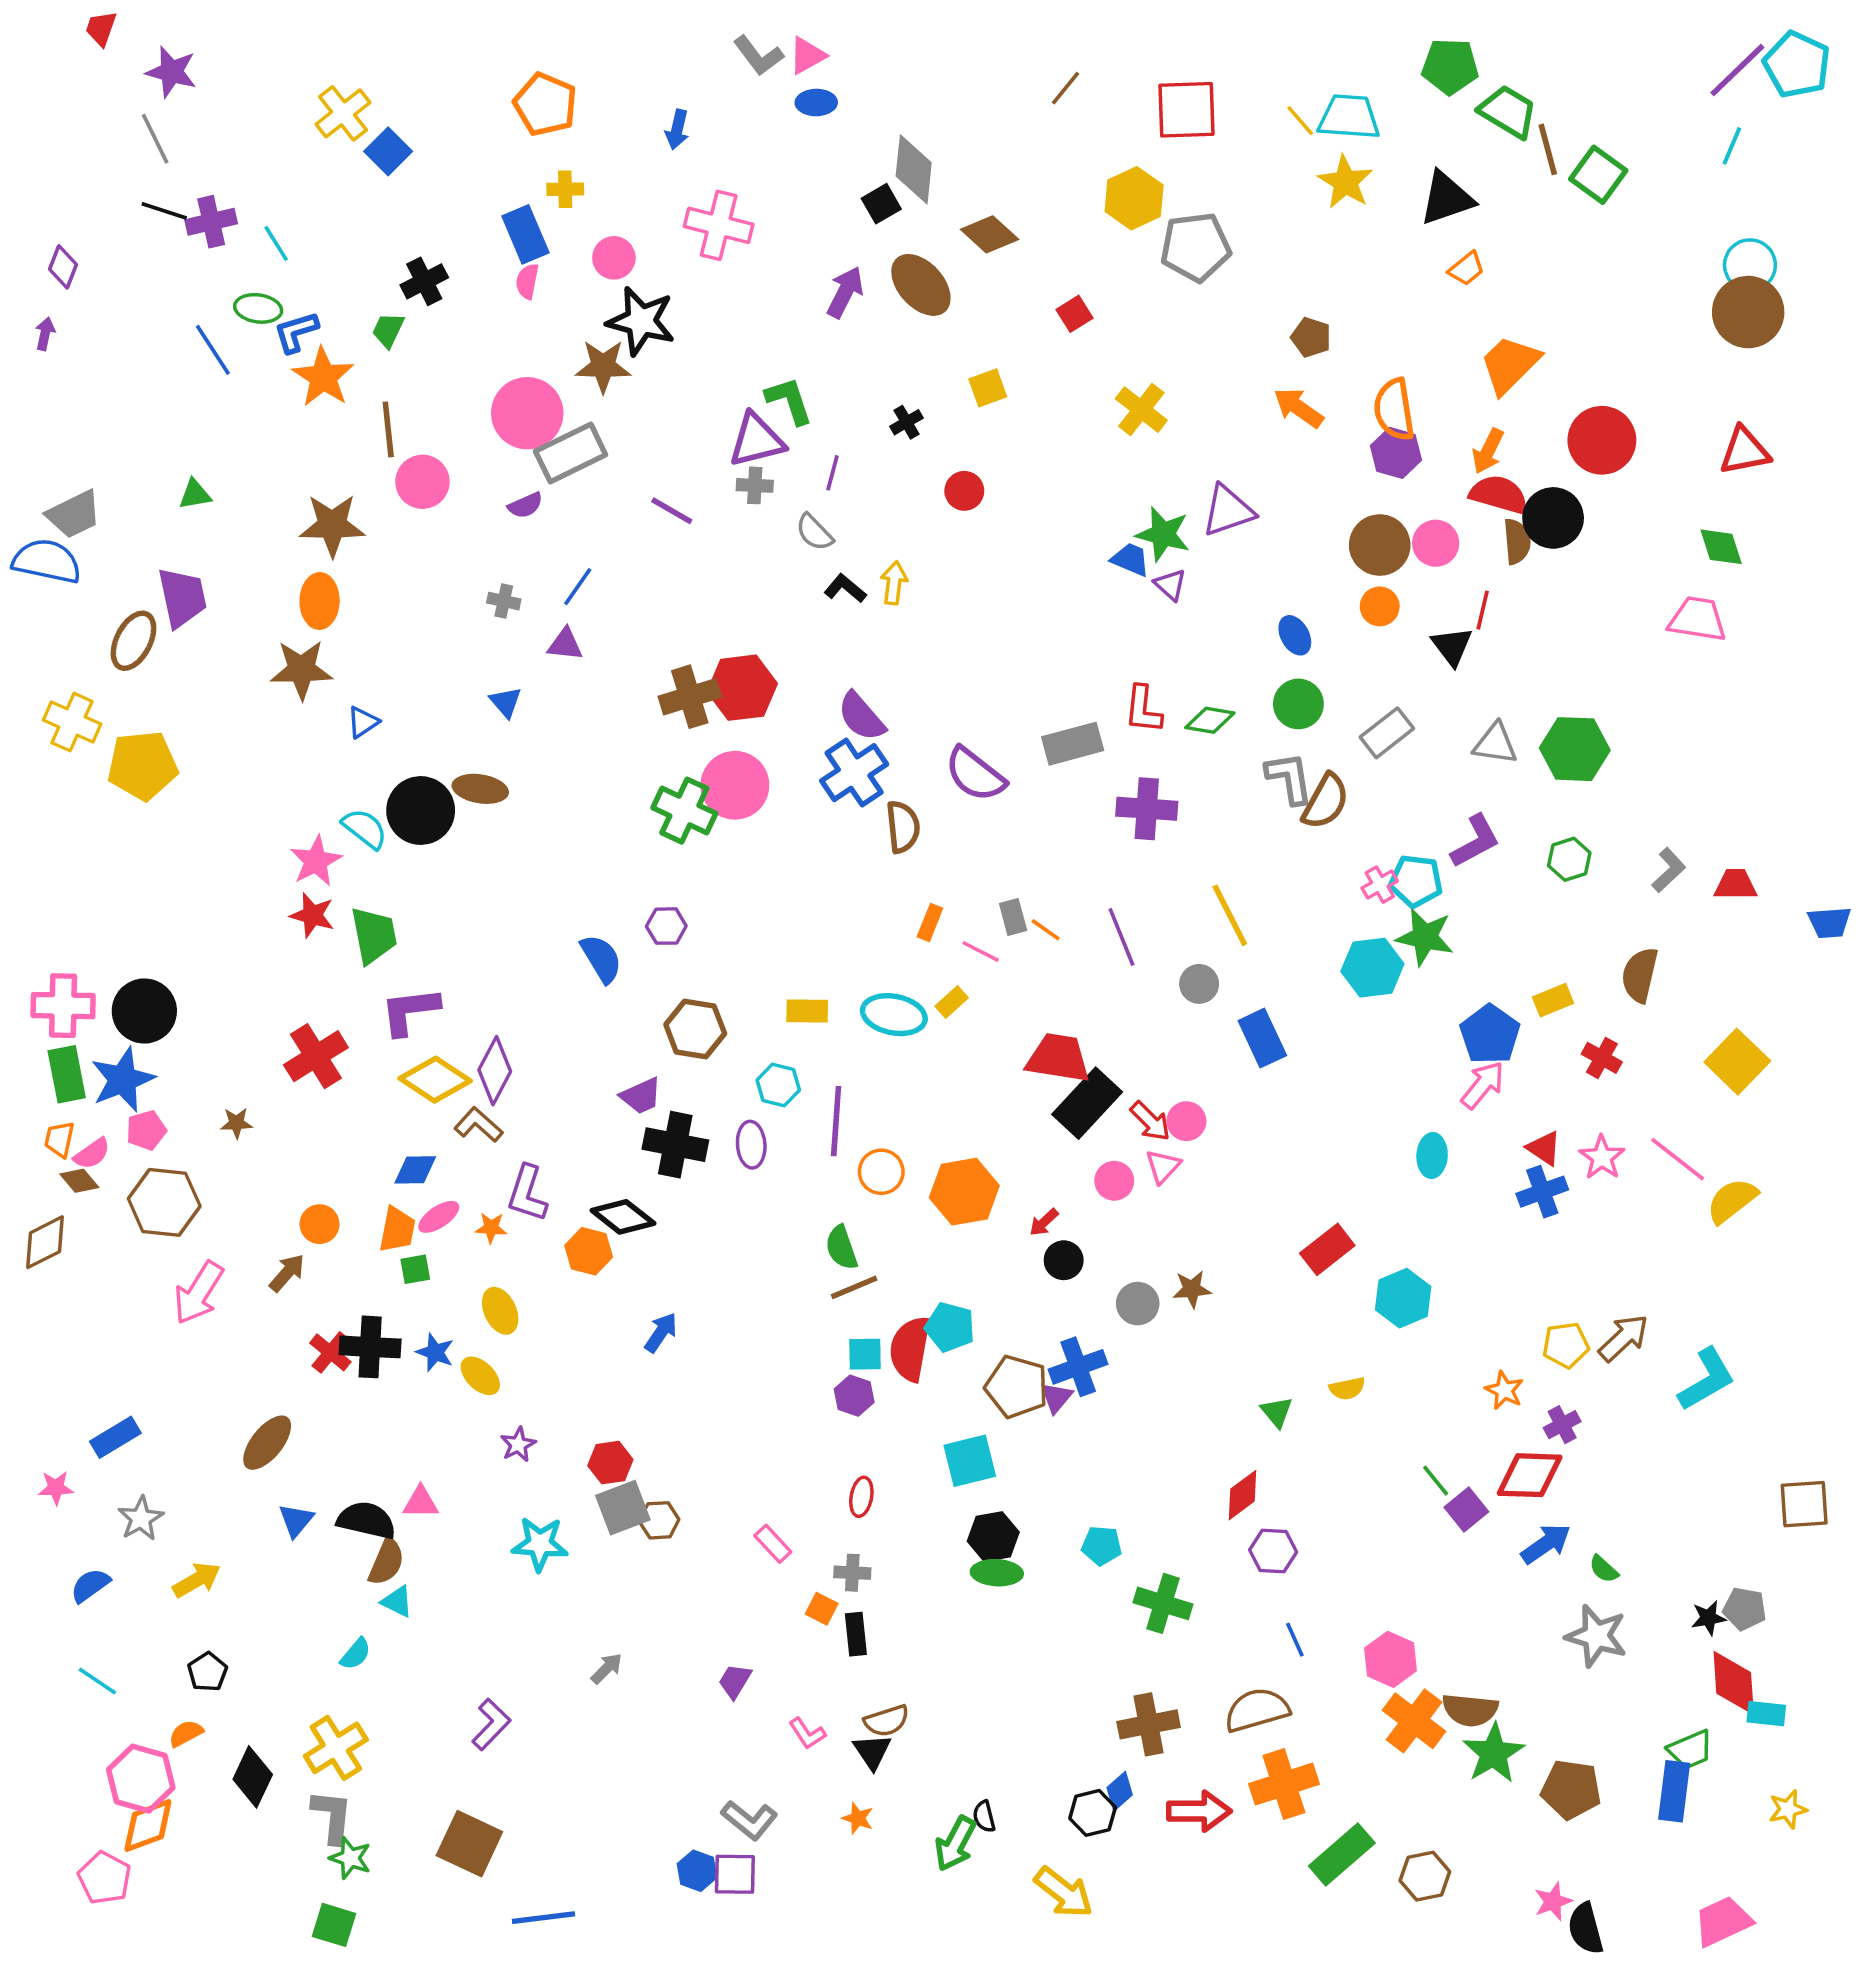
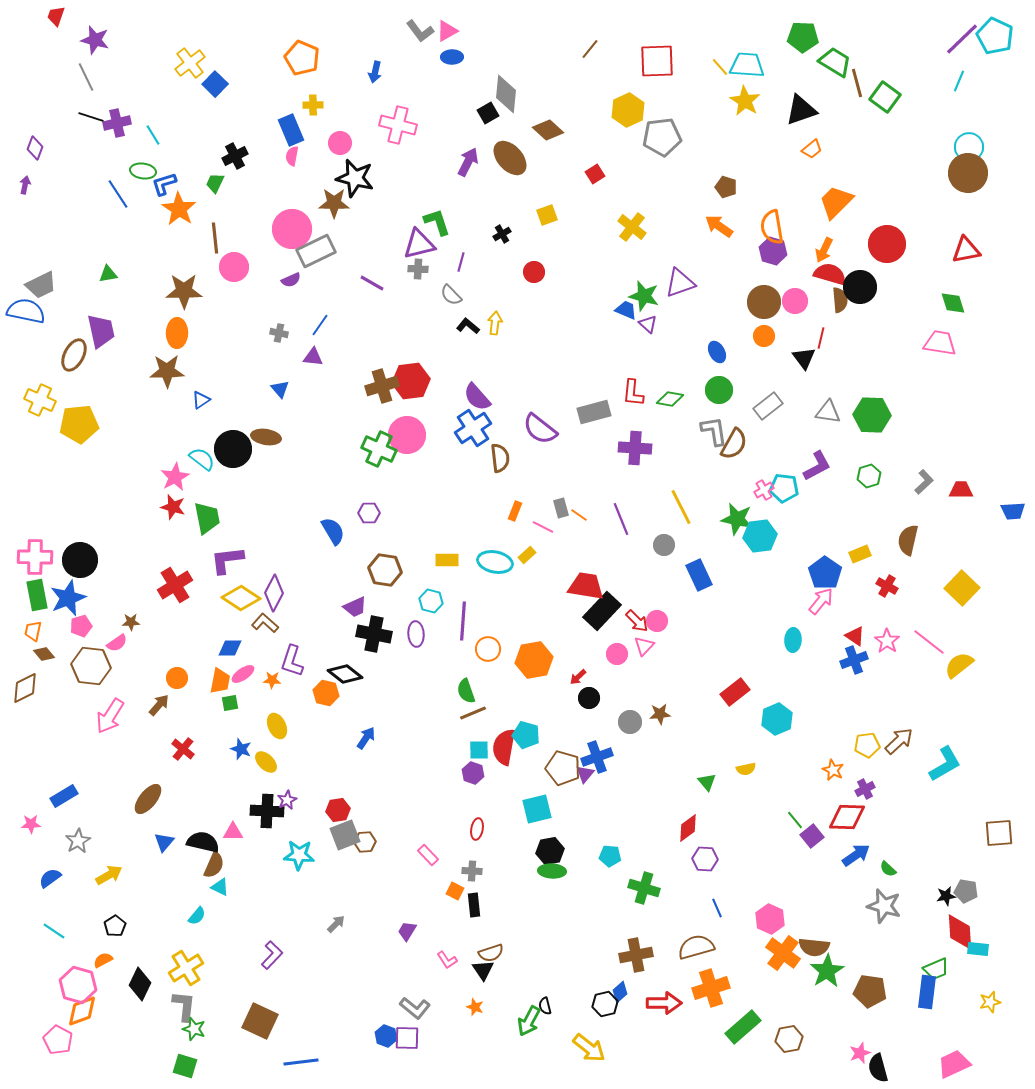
green star: (1425, 937) -> (737, 519), moved
pink semicircle: (92, 1154) -> (117, 643), moved
black cross: (370, 1347) -> (267, 811), moved

